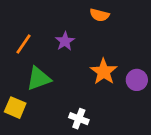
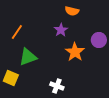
purple star: (65, 41) -> (61, 30), moved
purple circle: (137, 80) -> (99, 40), moved

